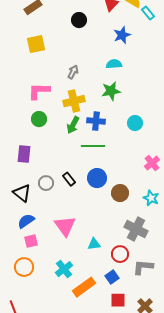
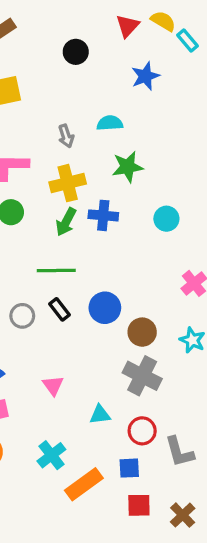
cyan semicircle: (114, 64) -> (110, 123), moved
gray arrow: (73, 72) -> (66, 136), turned 136
green line: (93, 146) -> (56, 270), moved
pink triangle: (65, 226) -> (53, 385), size x0.6
gray cross: (136, 229) -> (142, 376), moved
gray L-shape: (143, 267) -> (179, 452), turned -110
blue square: (112, 277) -> (129, 468), turned 32

